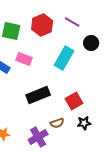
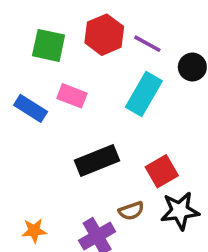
purple line: (72, 22) -> (147, 44), moved
black star: (84, 123) -> (180, 211), size x1.5

